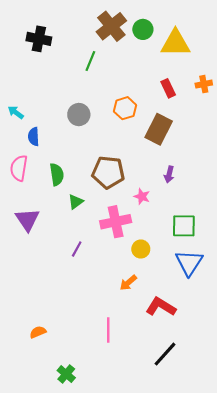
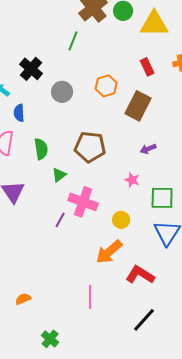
black cross: (39, 39) -> (31, 69), moved, turned 30
purple arrow: (169, 174) -> (148, 149), turned 56
pink star: (142, 196) -> (132, 180), moved
pink cross: (116, 222) -> (83, 202), moved, turned 32
orange arrow: (128, 283) -> (109, 252), size x1.6

